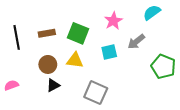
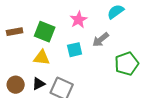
brown circle: (48, 64) -> (16, 85), moved
green pentagon: (163, 67) -> (127, 64), turned 30
black triangle: (53, 85) -> (39, 84), moved

